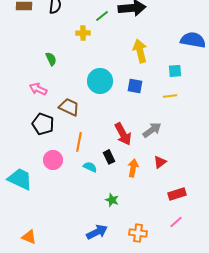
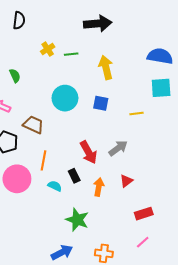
green line: (102, 16) -> (71, 54), moved, turned 32
yellow cross: (83, 33) -> (48, 49), turned -32
cyan square: (175, 71) -> (161, 88), moved, size x1.5
pink circle: (53, 160) -> (17, 179), size x1.4
green star: (112, 200) -> (77, 220), size x1.6

